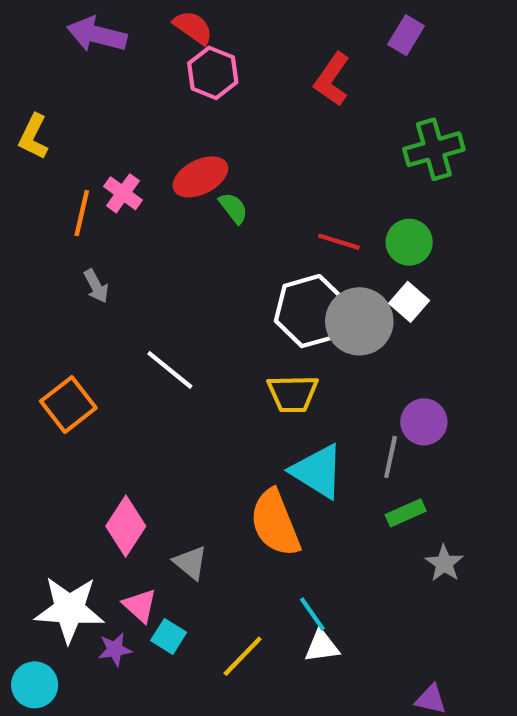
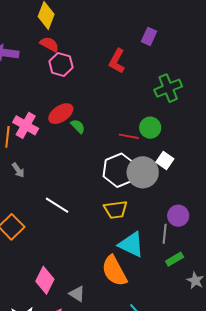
pink cross: (123, 193) -> (26, 125), size x1.4
green circle: (409, 242) -> (150, 128), moved

